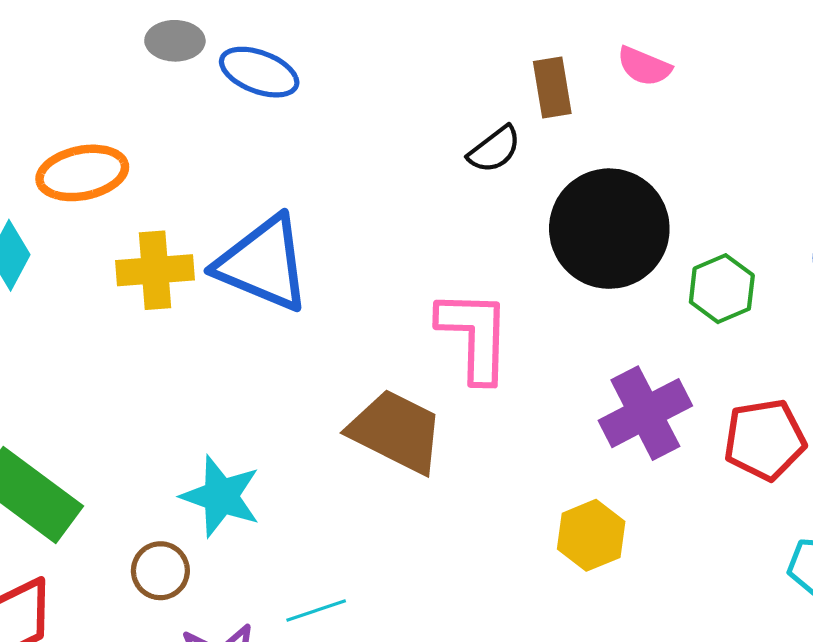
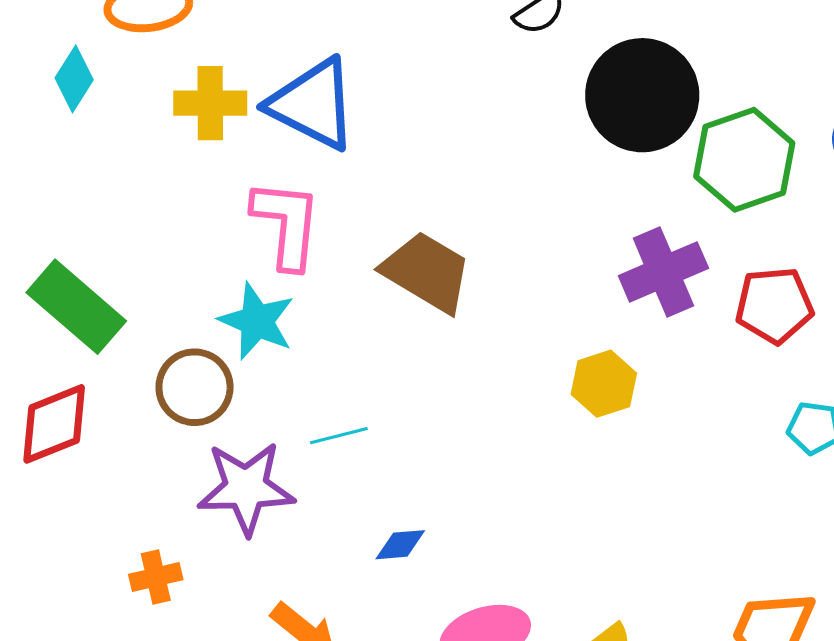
green hexagon: (722, 289) -> (744, 160), size x1.6
pink L-shape: (474, 336) -> (286, 224), moved
brown circle: (160, 571) -> (195, 387), size x1.4

